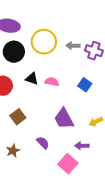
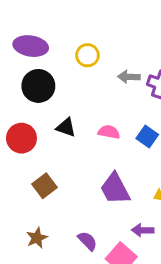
yellow circle: (44, 42) -> (87, 55), moved, size x0.6
pink semicircle: (52, 82) -> (109, 132), moved
purple semicircle: (43, 143) -> (87, 241), moved

